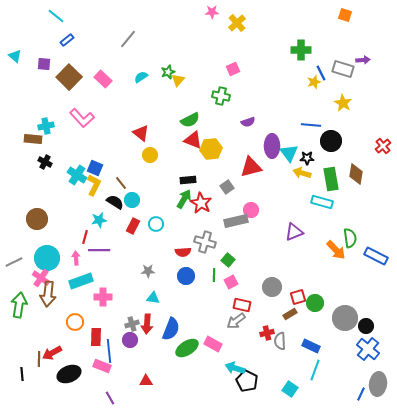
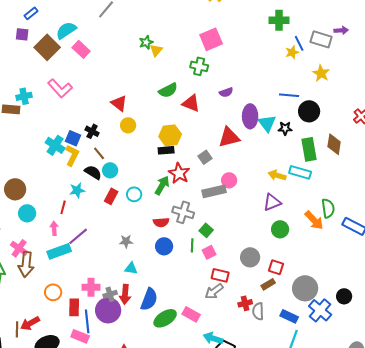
blue rectangle: (67, 40) -> (31, 13), moved
pink square: (233, 69) -> (211, 39), size x1.6
cyan semicircle: (141, 77) -> (66, 30), moved, size x1.5
red triangle: (193, 140) -> (191, 103), moved
yellow hexagon: (211, 149) -> (170, 135), moved
black cross: (45, 162) -> (92, 131), moved
yellow arrow: (302, 173) -> (277, 175), moved
green arrow: (184, 199) -> (162, 185), moved
purple line: (99, 250) -> (78, 236), moved, turned -40
cyan circle: (47, 258) -> (27, 213), moved, size x0.7
pink cross: (103, 297) -> (91, 287), moved
red square: (298, 297) -> (276, 267), turned 35
green circle: (315, 303) -> (280, 229), moved
gray circle: (345, 318) -> (305, 288), moved
purple circle: (130, 340) -> (108, 310), size x1.6
blue cross: (368, 349) -> (320, 310), moved

